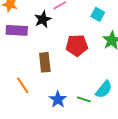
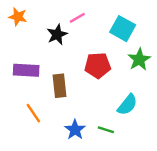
cyan square: (98, 14) -> (123, 29), size x1.5
purple rectangle: (17, 30) -> (26, 70), moved
cyan semicircle: (104, 89) -> (127, 105), moved

